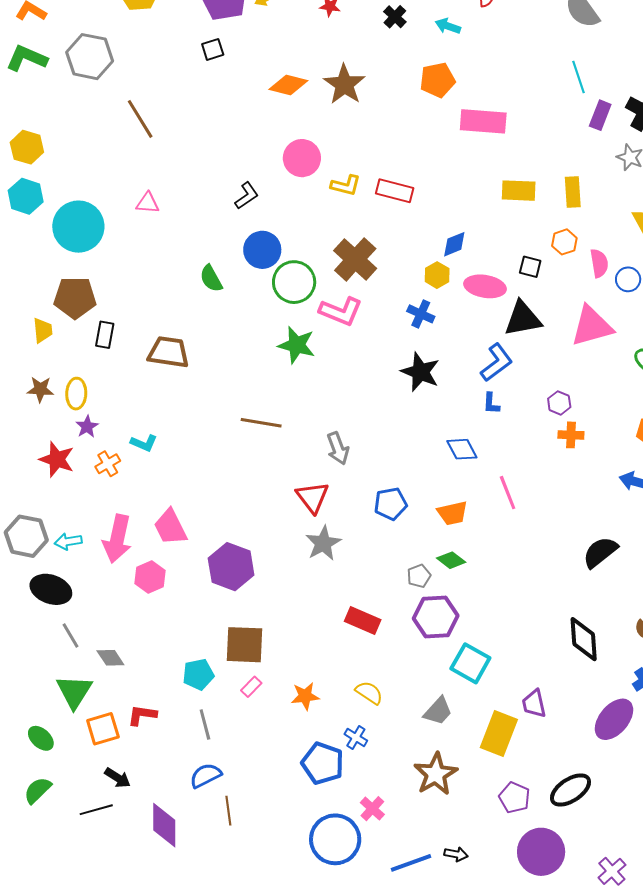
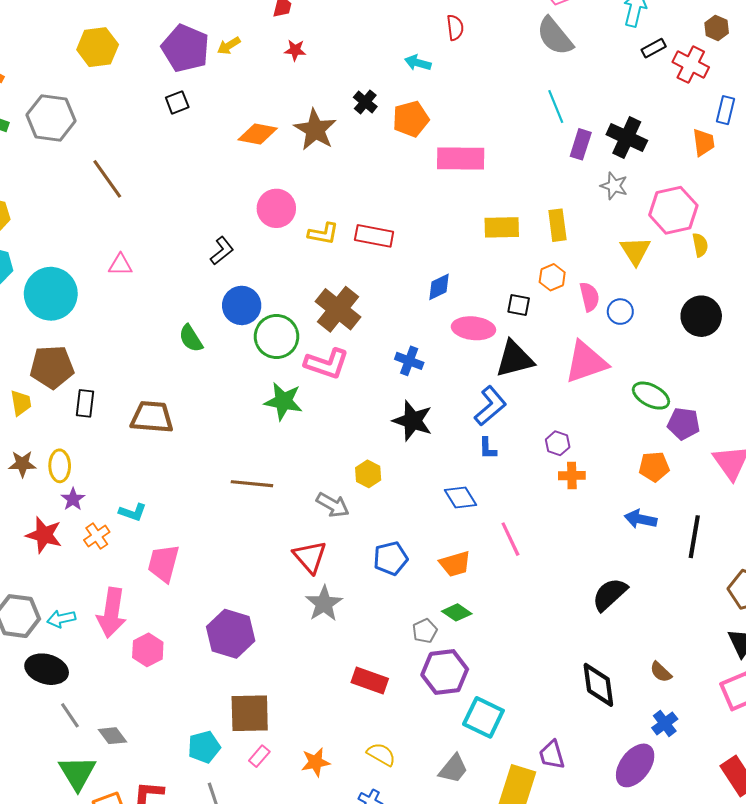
black cross: (395, 17) -> (365, 102), moved
yellow hexagon: (437, 275) -> (368, 474), moved
gray arrow: (338, 448) -> (333, 505), turned -36
pink trapezoid: (170, 527) -> (163, 563), moved, turned 45

